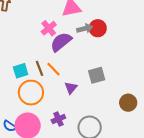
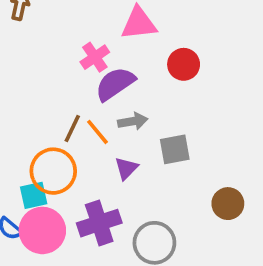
gray arrow: (85, 28) -> (133, 121), moved
brown line: (40, 68) -> (72, 129), turned 42
cyan square: (21, 71) -> (34, 195), moved
purple cross: (58, 119) -> (99, 223), size x1.6

